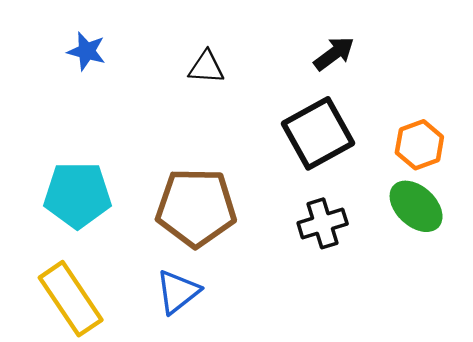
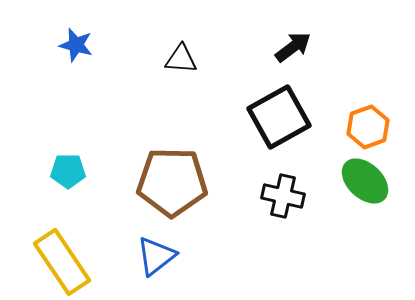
cyan pentagon: (77, 195) -> (68, 171), size x0.6
black cross: (323, 223) -> (283, 196), turned 30

